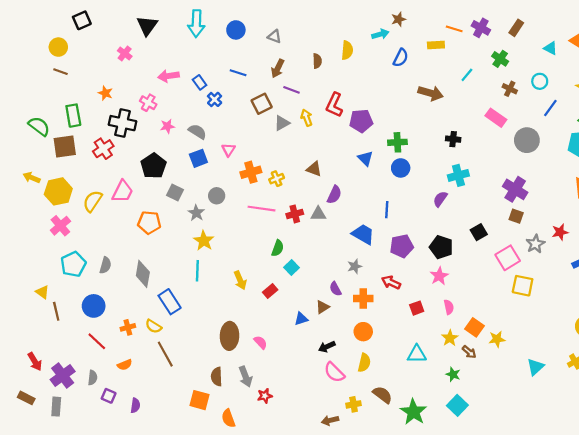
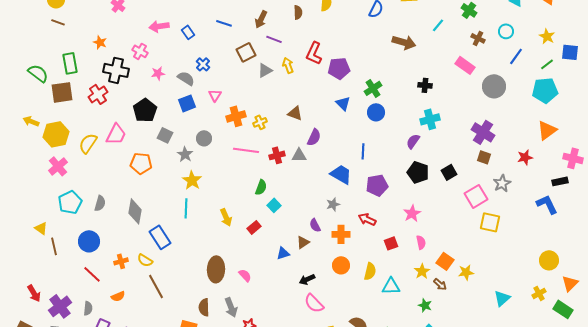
blue cross: (215, 99) -> (203, 64), moved
green cross: (397, 142) -> (373, 88), turned -30
red star: (560, 232) -> (525, 157), moved
black pentagon: (441, 247) -> (418, 172), moved
yellow semicircle: (364, 363) -> (370, 271), moved

